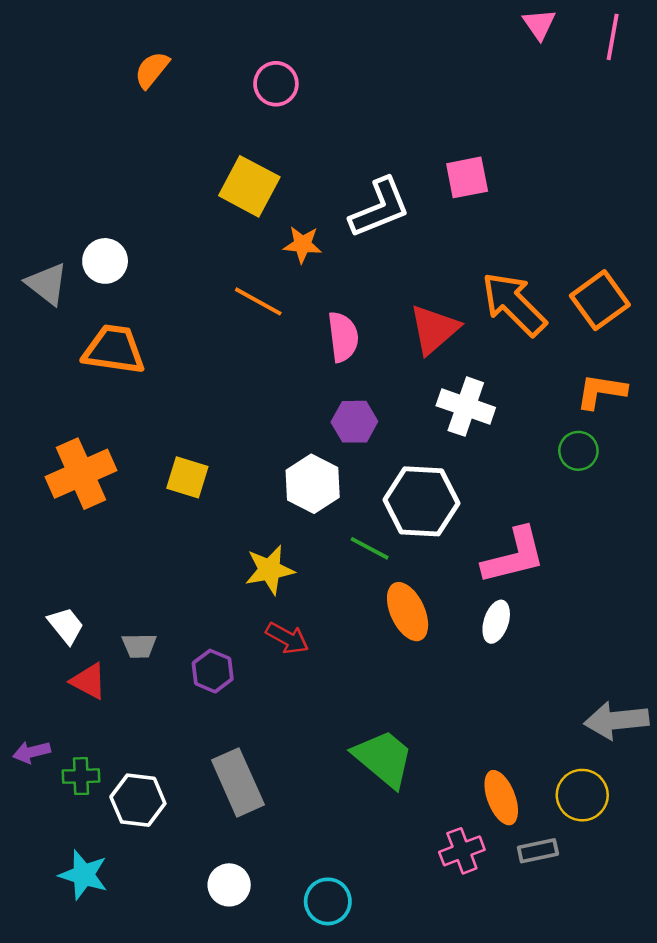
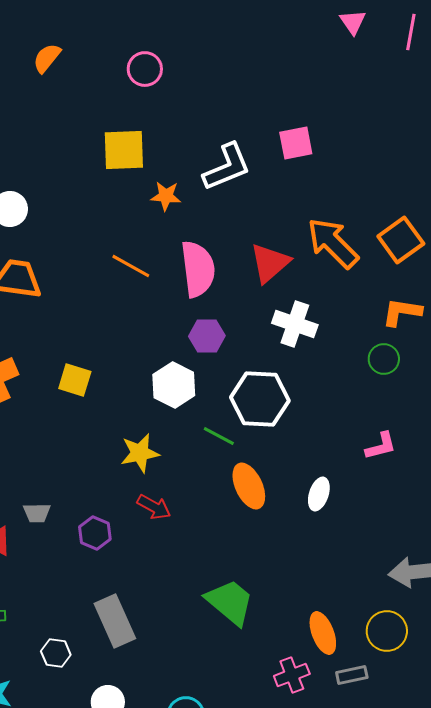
yellow square: (249, 186) -> (124, 150), turned -30
orange line: (258, 301) -> (131, 266), moved
pink semicircle: (343, 337) -> (198, 269), size x1.4
pink L-shape: (514, 556) -> (381, 446), moved, size x0.6
white hexagon: (138, 800) -> (56, 653), moved, size x0.7

